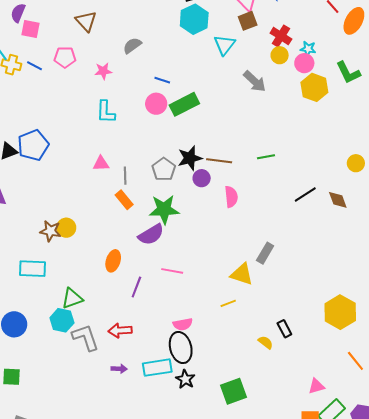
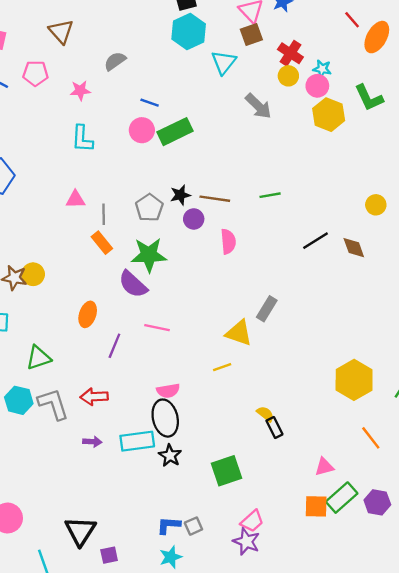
black star: (190, 158) -> (180, 195), size x0.7
purple semicircle: (151, 235) -> (133, 284), turned 72
cyan hexagon: (62, 320) -> (19, 400), moved
black rectangle: (284, 329) -> (274, 428), moved

